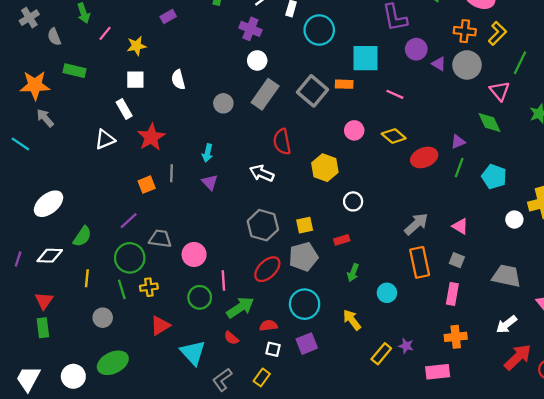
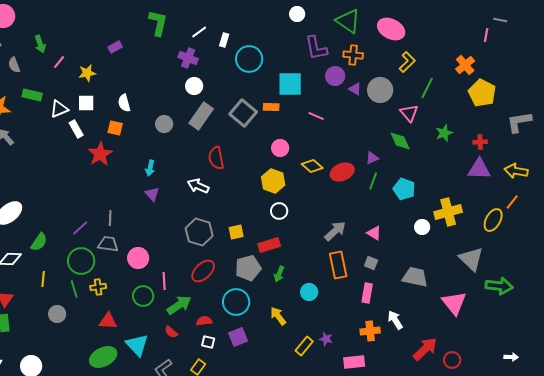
orange cross: (465, 31) -> (353, 55), moved
yellow diamond: (394, 136) -> (312, 166), moved
white triangle: (105, 139) -> (59, 109), moved
yellow hexagon: (325, 168) -> (273, 181), moved
gray line: (171, 173) -> (110, 218), moved
orange square: (147, 185) -> (115, 128), moved, turned 35
red rectangle: (342, 240) -> (269, 245), size x1.5
gray pentagon: (303, 257) -> (248, 268), moved
white arrow: (506, 324) -> (395, 320), moved, turned 96
red triangle: (160, 326) -> (108, 321), turned 36
green ellipse: (113, 363) -> (103, 357), moved

